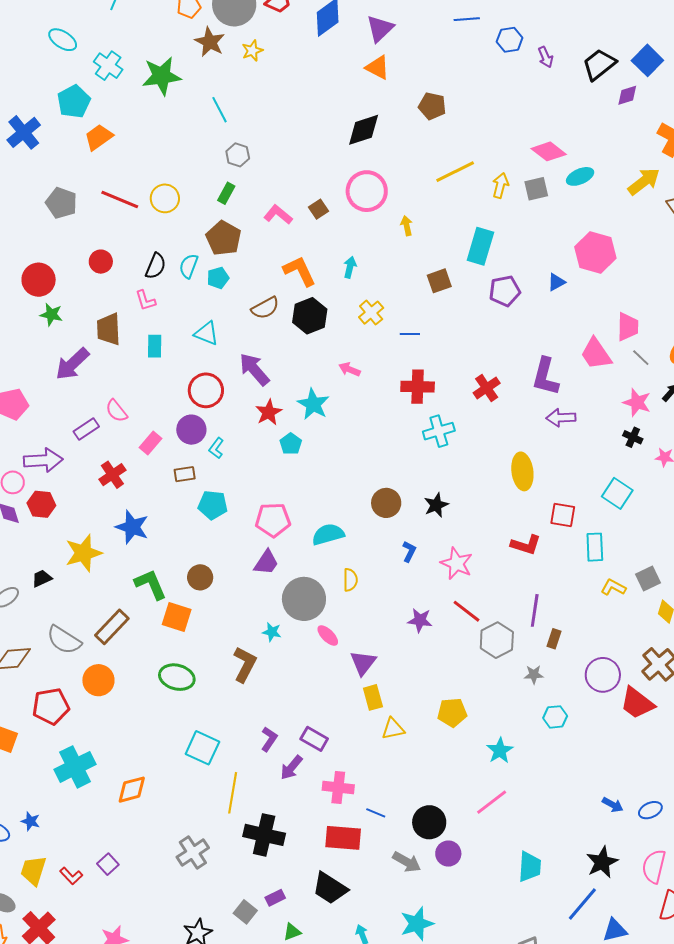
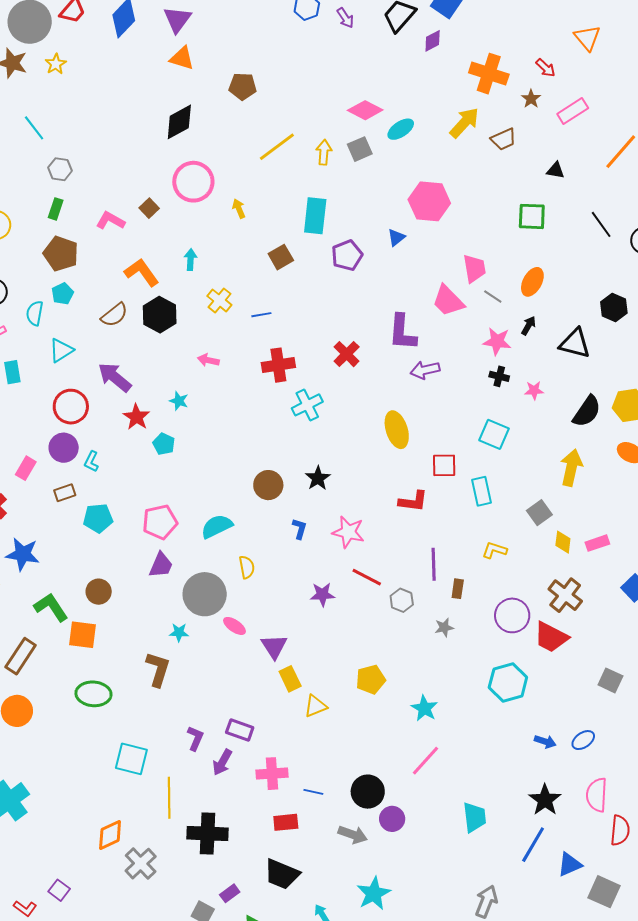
cyan semicircle: (189, 266) -> (35, 313), moved
cyan triangle: (206, 333) -> (61, 350), turned -44
cyan star: (313, 404) -> (179, 401), size x0.6
yellow L-shape: (613, 587) -> (494, 550), moved
gray hexagon: (497, 640) -> (402, 600), size x0.7
cyan hexagon: (555, 717) -> (508, 682), moved, size x1.6
orange diamond: (132, 790) -> (110, 835), moved
red rectangle: (343, 838) -> (286, 822), size x0.7

